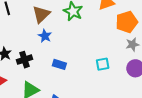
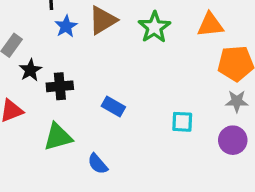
blue star: (45, 36) -> (66, 26), moved

